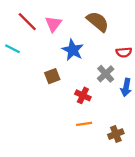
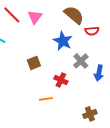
blue star: (73, 50) -> (63, 41), moved
red semicircle: (124, 52) -> (92, 31), moved
orange line: (84, 124) -> (46, 99), moved

